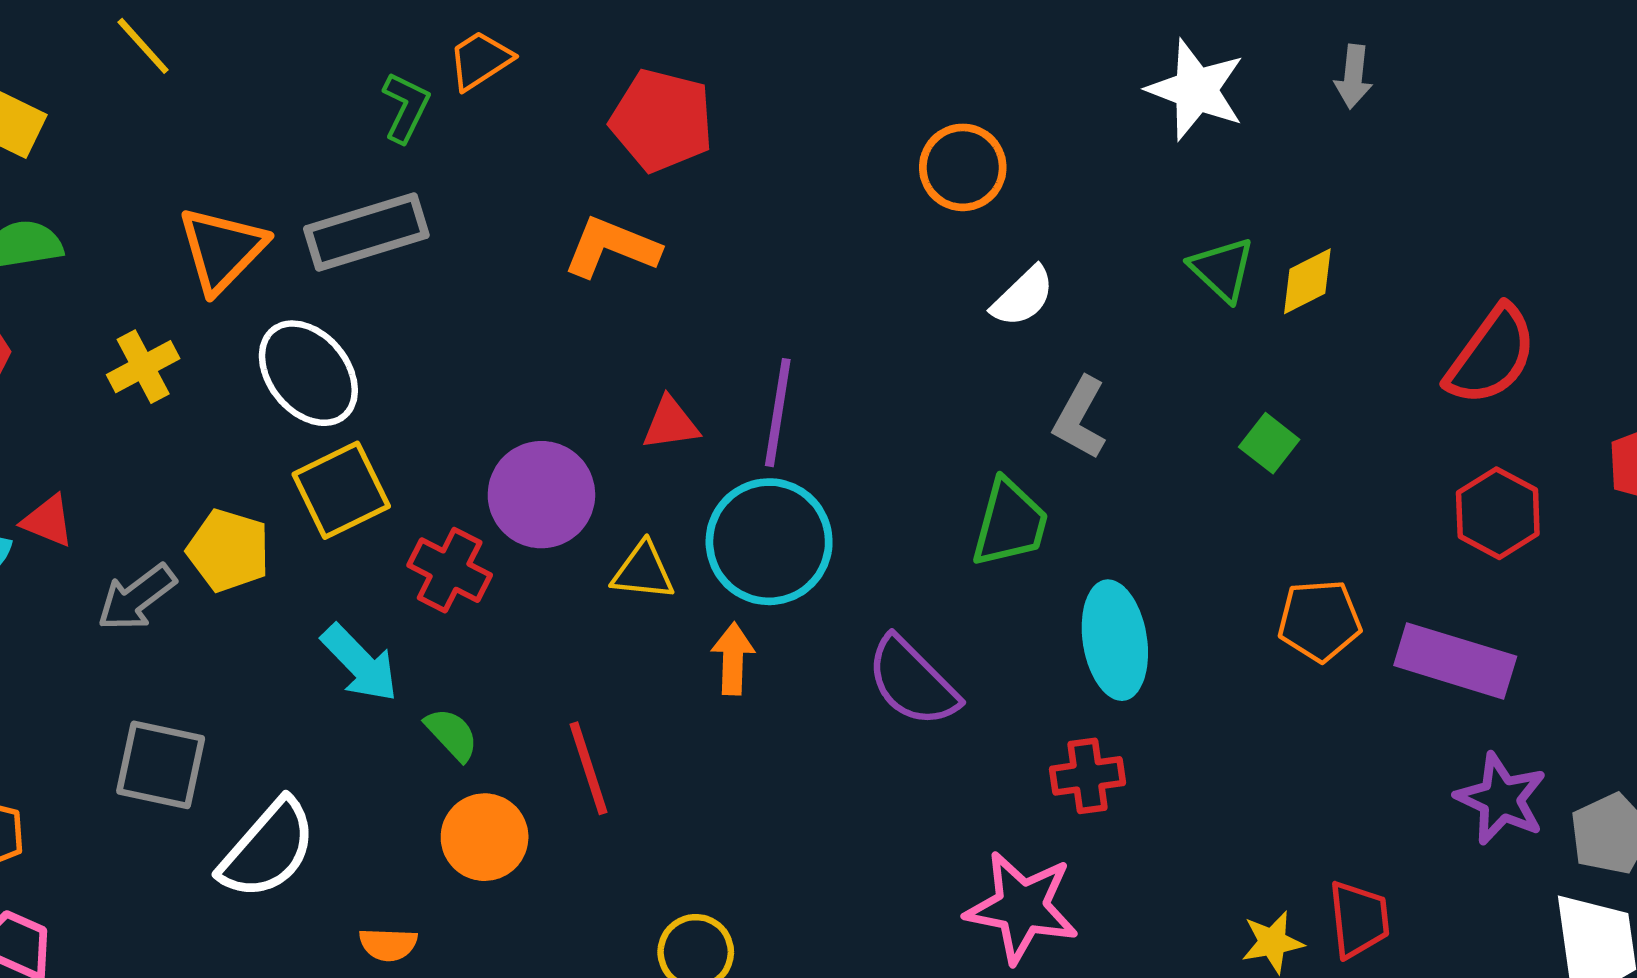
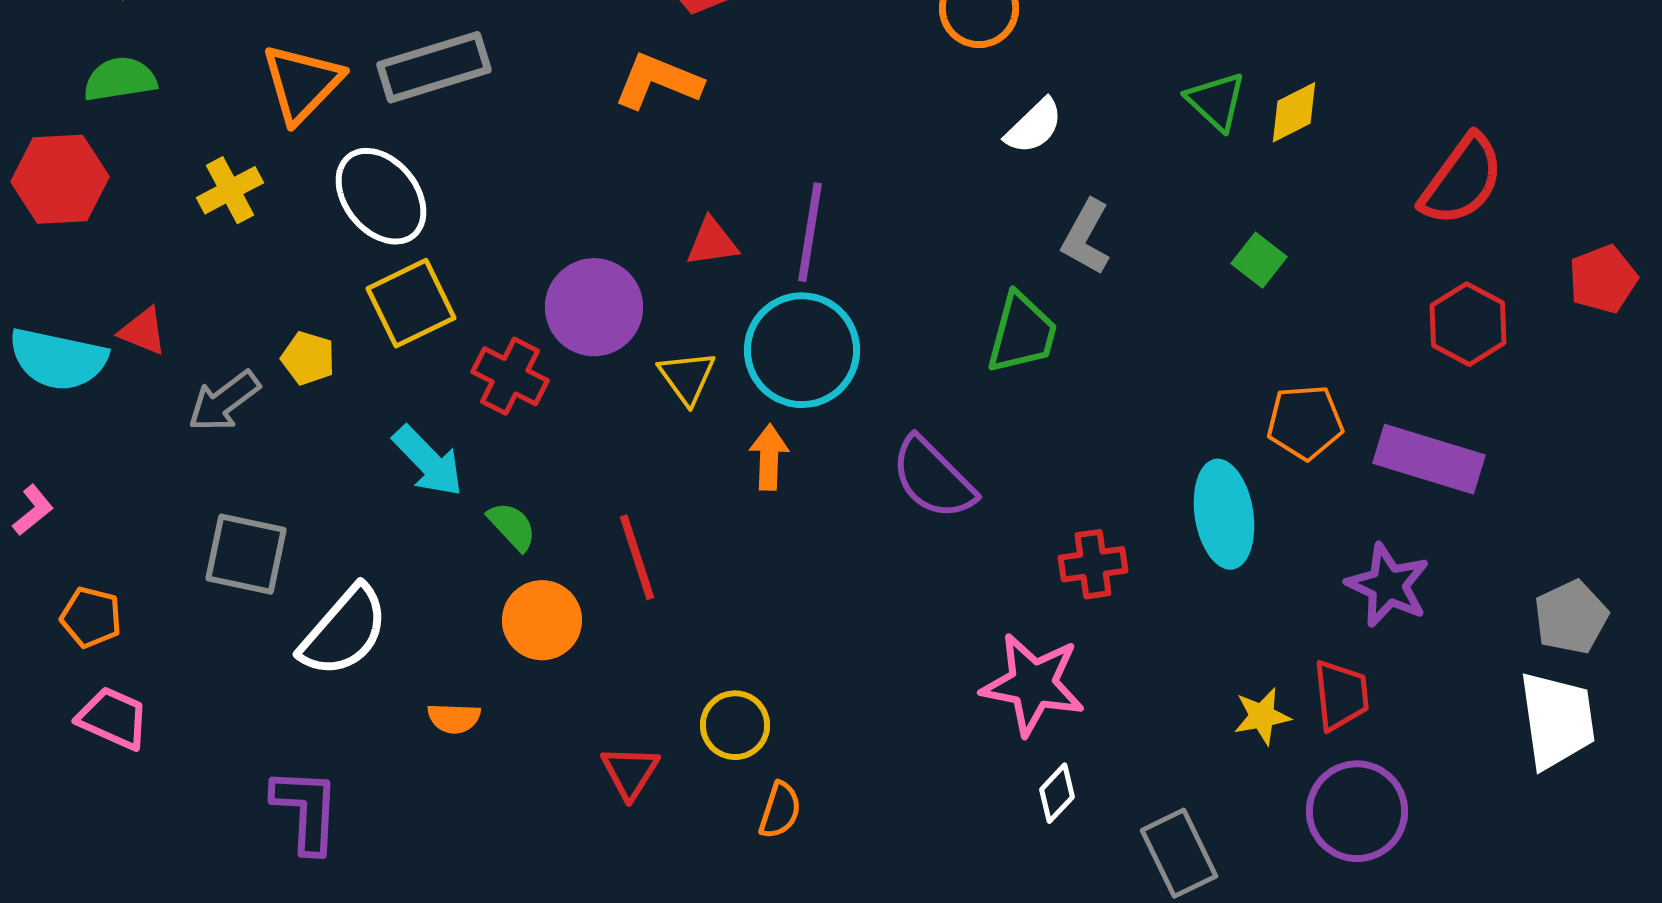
yellow pentagon: (228, 550) -> (308, 358), size x0.7
yellow triangle: (643, 571) -> (687, 377), turned 48
cyan ellipse: (1115, 640) -> (1224, 514), moved
purple star: (1501, 799) -> (1388, 585), moved

